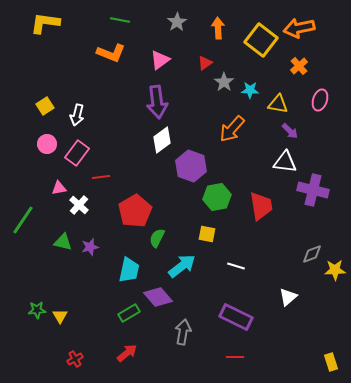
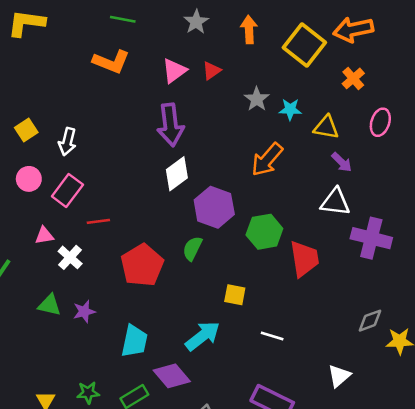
red triangle: (205, 63) -> (212, 71), moved
green hexagon: (217, 197) -> (264, 232), moved
green semicircle: (157, 238) -> (192, 248), moved
green star: (37, 310) -> (88, 393), moved

